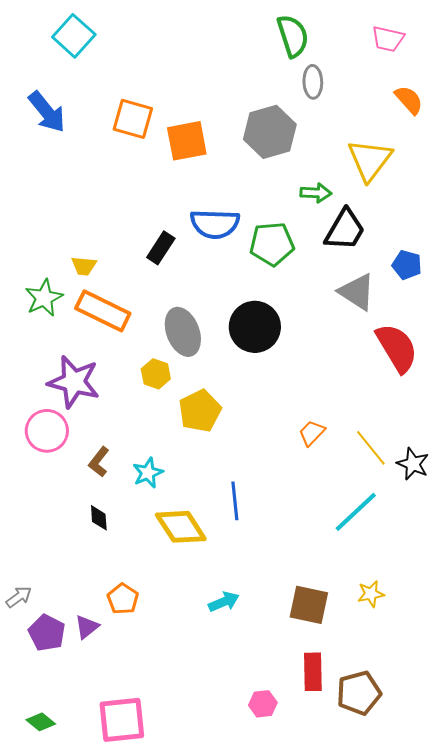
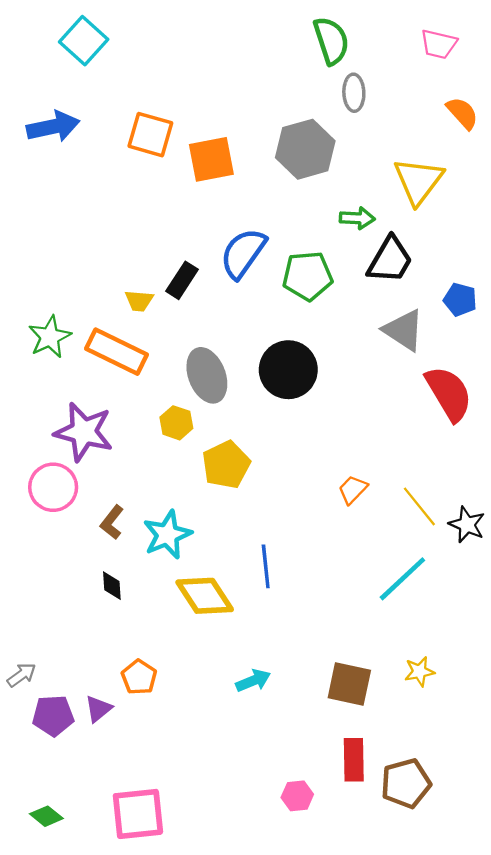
blue arrow: (47, 112) -> (53, 127), turned -63
blue semicircle: (215, 224) -> (243, 253), turned 123
yellow trapezoid: (84, 266) -> (139, 301), moved
cyan star: (148, 473) -> (167, 535), size x1.4
purple pentagon: (47, 633) -> (53, 716), turned -30

